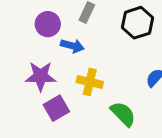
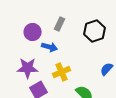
yellow cross: (90, 82) -> (62, 72), turned -36

